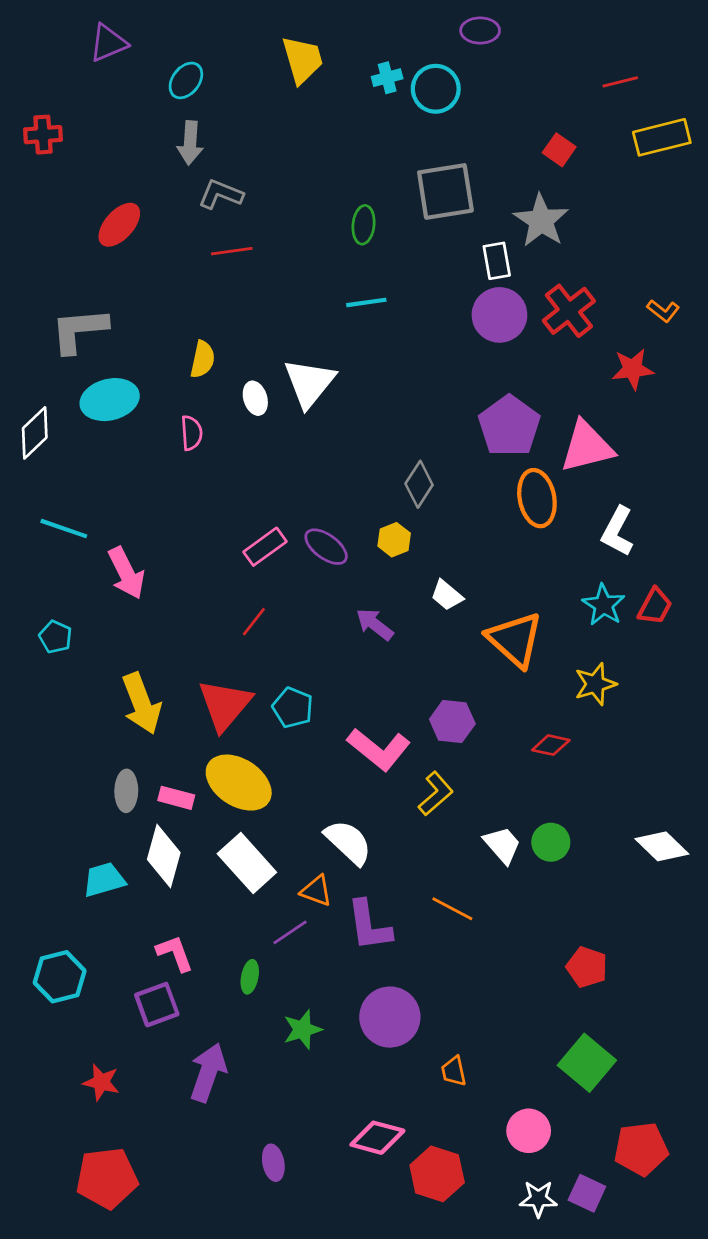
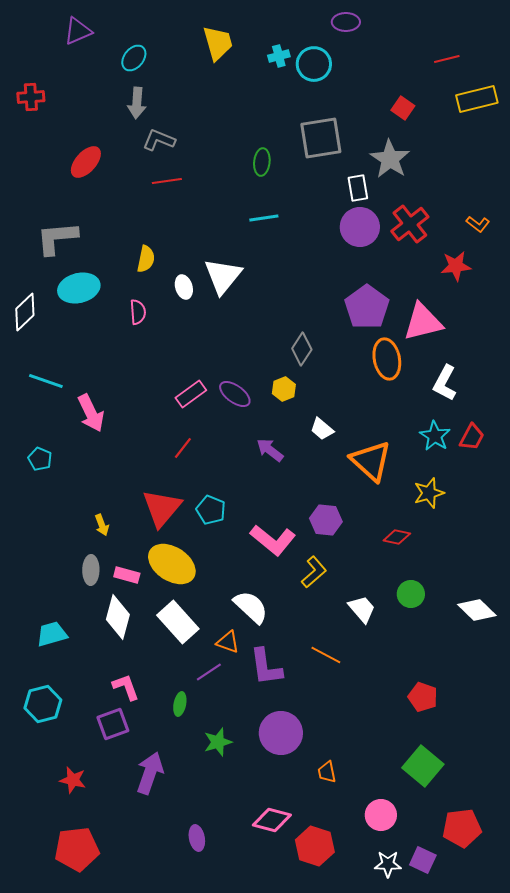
yellow arrow: (142, 703) -> (102, 525), moved, size x0.5
green circle: (551, 842) -> (411, 594), moved
cyan trapezoid: (104, 880) -> (52, 634), moved

